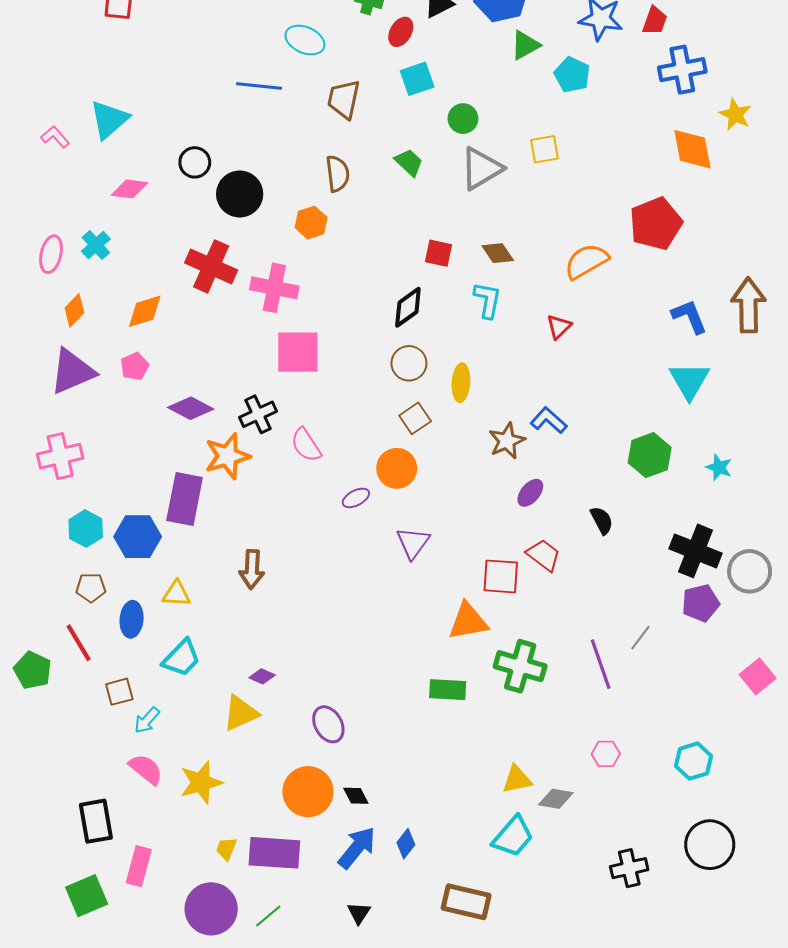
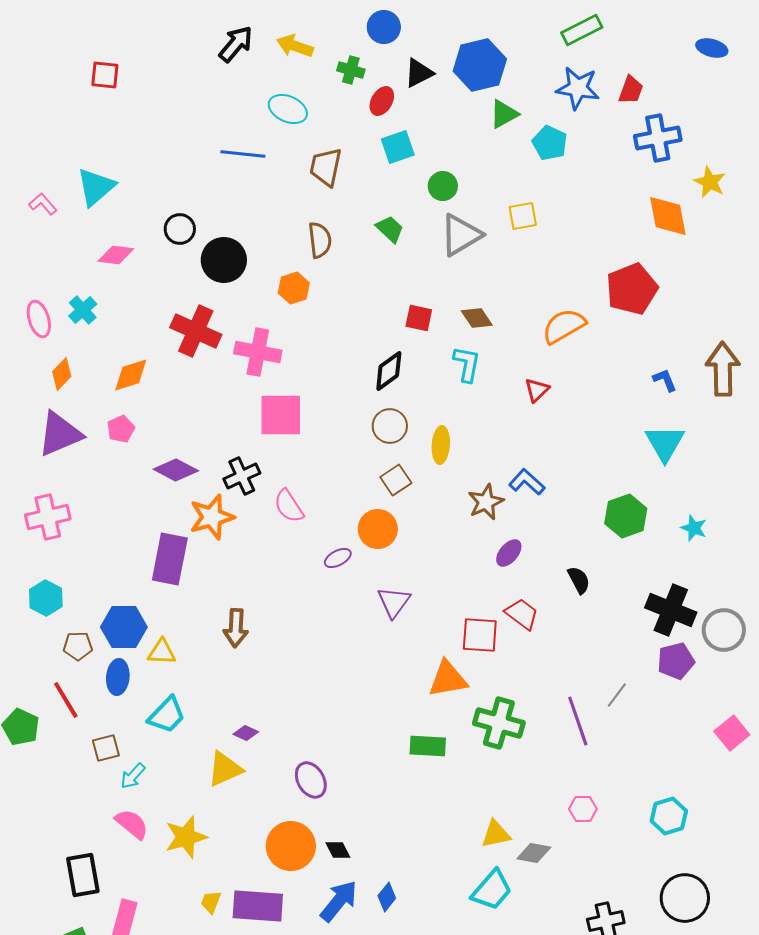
pink ellipse: (51, 254) -> (39, 319), turned -30
blue L-shape: (689, 316) -> (665, 380), size x0.7
cyan hexagon: (86, 529) -> (46, 598), moved
blue hexagon: (138, 537) -> (124, 627), moved

